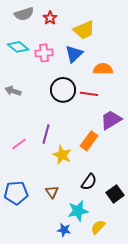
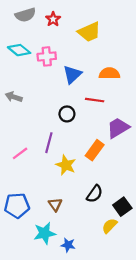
blue triangle: (74, 54) -> (72, 75), moved
black circle: (63, 90) -> (67, 114), moved, size x0.6
cyan star: (78, 211) -> (45, 233), moved
yellow semicircle: (98, 227) -> (110, 226), moved

